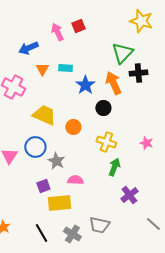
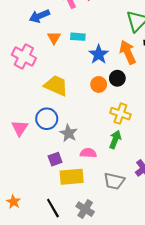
orange circle: (73, 127) -> (99, 84), moved
green arrow: (114, 167) -> (115, 139), moved
gray trapezoid: (99, 225) -> (114, 181), moved

